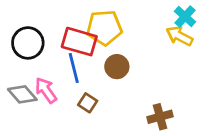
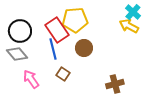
red rectangle: (79, 42) -> (57, 30), turned 40
pink arrow: (46, 90) -> (31, 79), moved
gray diamond: (22, 94) -> (17, 54), moved

